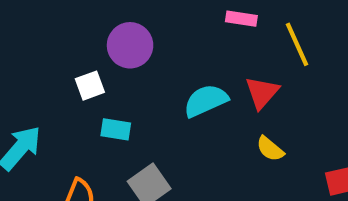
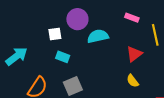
cyan semicircle: (206, 101) -> (98, 36), moved

